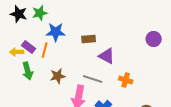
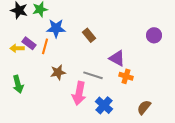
brown rectangle: (89, 39) -> (89, 35), turned 56
purple triangle: (107, 56) -> (117, 58), moved
green arrow: (28, 71) -> (18, 84), moved

